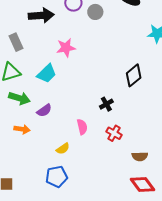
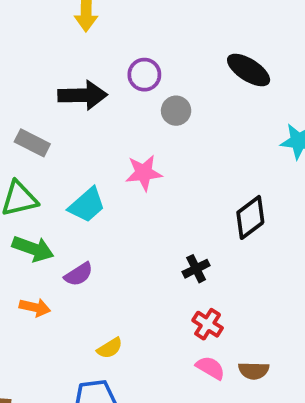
gray circle: (95, 12) -> (176, 111), moved
gray rectangle: (16, 42) -> (32, 143), turned -42
pink star: (66, 48) -> (144, 173), moved
pink semicircle: (82, 127) -> (210, 368), moved, turned -49

